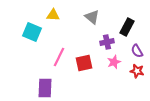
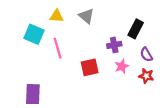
gray triangle: (92, 17) -> (86, 16), moved
pink line: (59, 57) -> (58, 48), moved, turned -42
purple rectangle: (45, 88) -> (33, 94), moved

